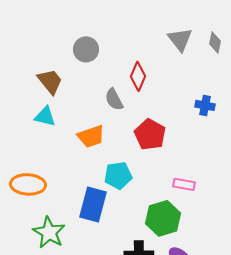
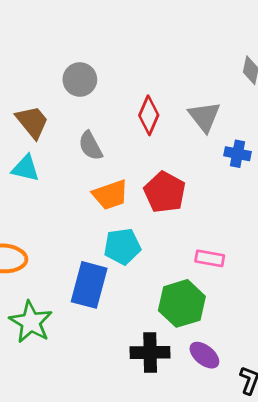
gray triangle: (180, 39) -> (204, 117), moved
gray semicircle: (114, 99) -> (90, 146), moved
orange trapezoid: (91, 136) -> (110, 195), moved

